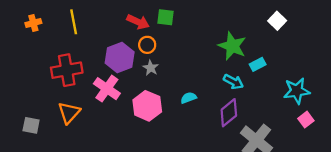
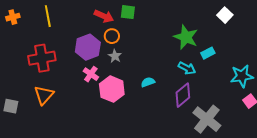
pink cross: (107, 89) -> (91, 74), moved, size x0.7

